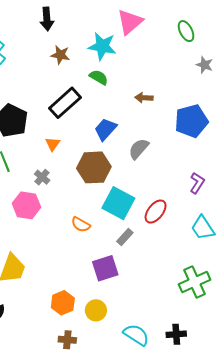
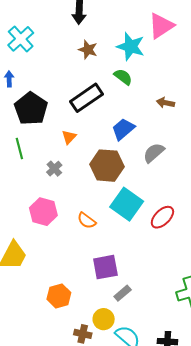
pink hexagon: (26, 205) -> (43, 212), moved
gray rectangle: (125, 237) -> (123, 293), moved
yellow circle: (96, 310) -> (104, 319), moved
brown cross: (67, 340) -> (83, 334), moved

